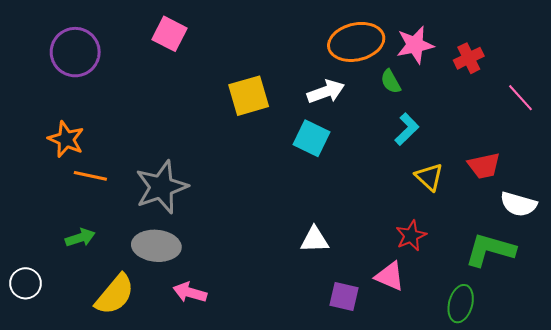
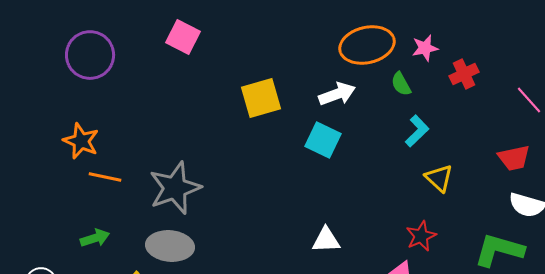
pink star: (415, 45) -> (425, 48), size x0.7
red cross: (469, 58) -> (464, 74), moved
red trapezoid: (484, 166) -> (514, 158), moved

